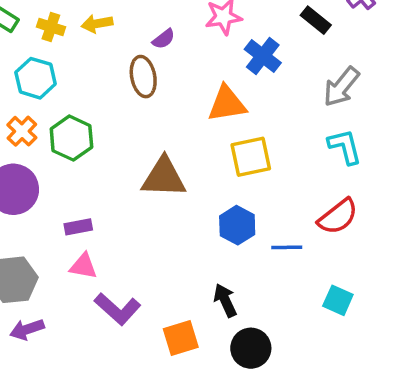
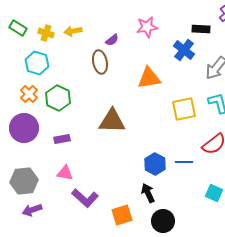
black rectangle: (316, 20) -> (201, 29), turned -36
blue cross: (263, 56) -> (184, 50), moved
yellow square: (251, 157) -> (184, 109), moved
blue hexagon: (237, 225) -> (155, 164), moved
purple rectangle: (78, 227) -> (62, 139), moved

